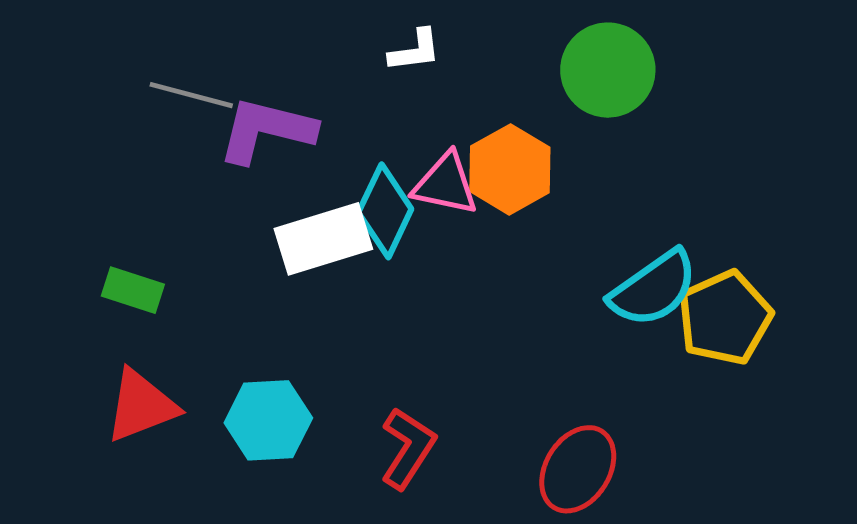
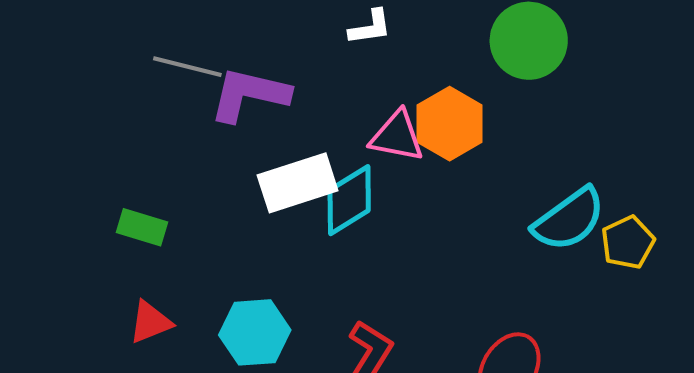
cyan diamond: (385, 211) -> (349, 200), moved, turned 34
yellow pentagon: (725, 318) -> (628, 242), size x0.7
red triangle: (141, 406) -> (150, 322), size x0.7

